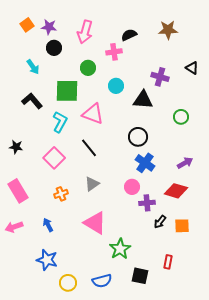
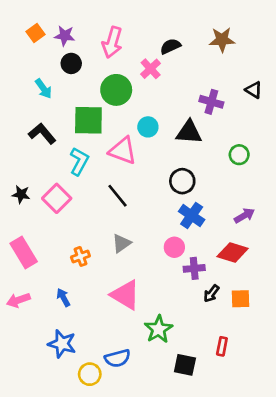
pink cross: (114, 52) -> (151, 69), turned -35
green circle: (88, 68) -> (116, 90), size x1.5
cyan circle: (116, 86) -> (148, 127), moved
pink square: (54, 158) -> (57, 198), moved
blue semicircle: (102, 281) -> (118, 358), moved

